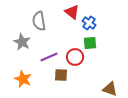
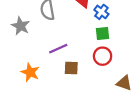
gray star: (22, 42) -> (21, 26), moved
red circle: (75, 57) -> (103, 56), moved

